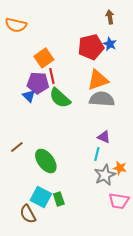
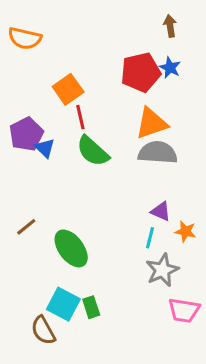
purple pentagon: (38, 83) -> (26, 134), moved, turned -30
orange star: (120, 168) -> (185, 231), moved

